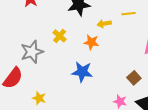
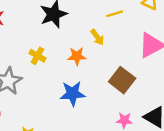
yellow arrow: (104, 24) -> (97, 37), moved, turned -104
brown square: (134, 78) -> (122, 80), moved, size x1.5

